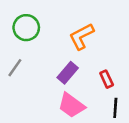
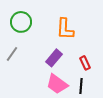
orange L-shape: (81, 36) -> (65, 29), turned -60
black line: (115, 108) -> (81, 86), moved

